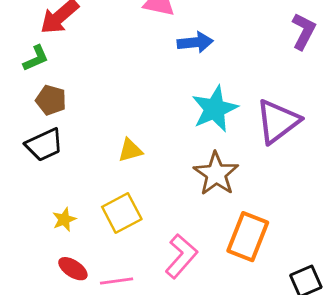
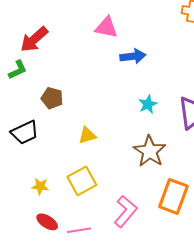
brown pentagon: (51, 100) -> (52, 98), moved
cyan star: (215, 109) -> (148, 104), size x0.6
yellow star: (64, 219) -> (40, 186), turned 30

